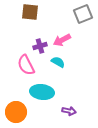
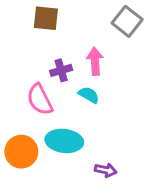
gray square: (83, 14) -> (127, 21), turned -30
pink arrow: (62, 40) -> (95, 61), turned 114
orange circle: (16, 112) -> (21, 152), moved

